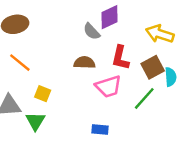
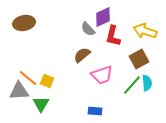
red L-shape: (120, 58) -> (113, 36), moved
orange line: (20, 63) -> (28, 78), moved
brown semicircle: (84, 63) -> (82, 55), turned -42
cyan semicircle: (171, 77) -> (147, 83), moved

